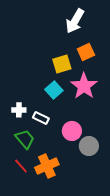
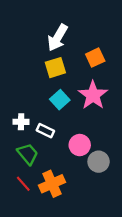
white arrow: (75, 21) -> (58, 38), moved
yellow square: (62, 64) -> (55, 68), moved

